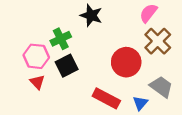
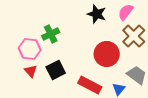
black star: (91, 15) -> (97, 14), moved
black square: (67, 66) -> (56, 70), moved

